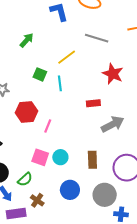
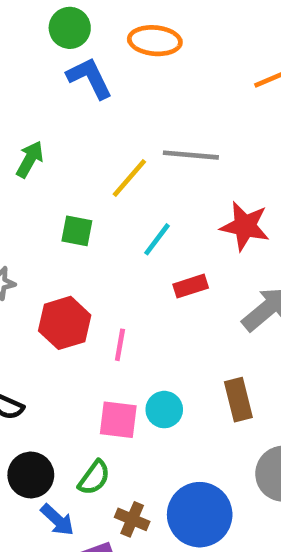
gray line: (97, 38) -> (191, 155), moved
red star: (113, 74) -> (245, 226), moved
cyan line: (60, 83) -> (157, 239), moved, turned 56
red rectangle: (93, 103) -> (191, 286), moved
blue circle: (70, 190) -> (200, 515), moved, size x1.4

